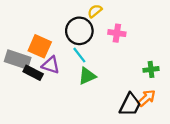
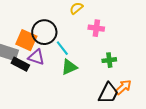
black circle: (79, 31) -> (44, 32), moved
green cross: (151, 69) -> (109, 60), moved

